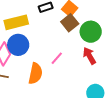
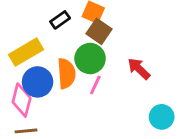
green circle: (91, 32) -> (90, 59), moved
orange semicircle: (35, 73) -> (66, 73), moved

